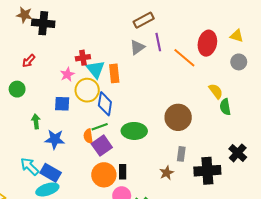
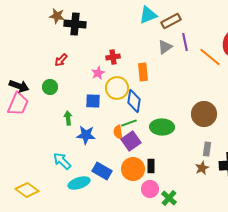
cyan triangle: (96, 69) -> (148, 15), moved, turned 48
blue rectangle: (51, 173) -> (102, 171), moved
brown star: (167, 173) -> (202, 168), moved

